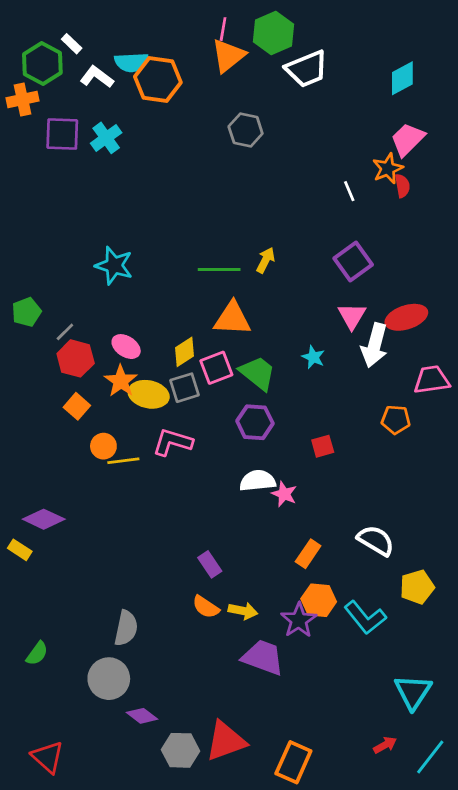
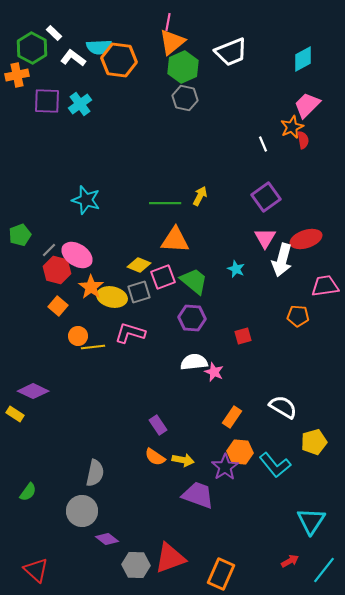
green hexagon: (274, 33) -> (183, 67), moved
pink ellipse: (126, 347) -> (77, 255), moved, size x1.4
yellow diamond: (184, 352) -> (139, 265), turned 55

